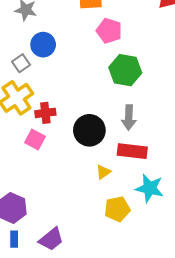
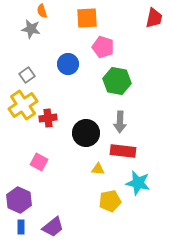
blue circle: (43, 45) -> (68, 64), moved
pink square: (35, 140) -> (39, 162), moved
yellow triangle: (103, 172) -> (98, 169), turned 40

